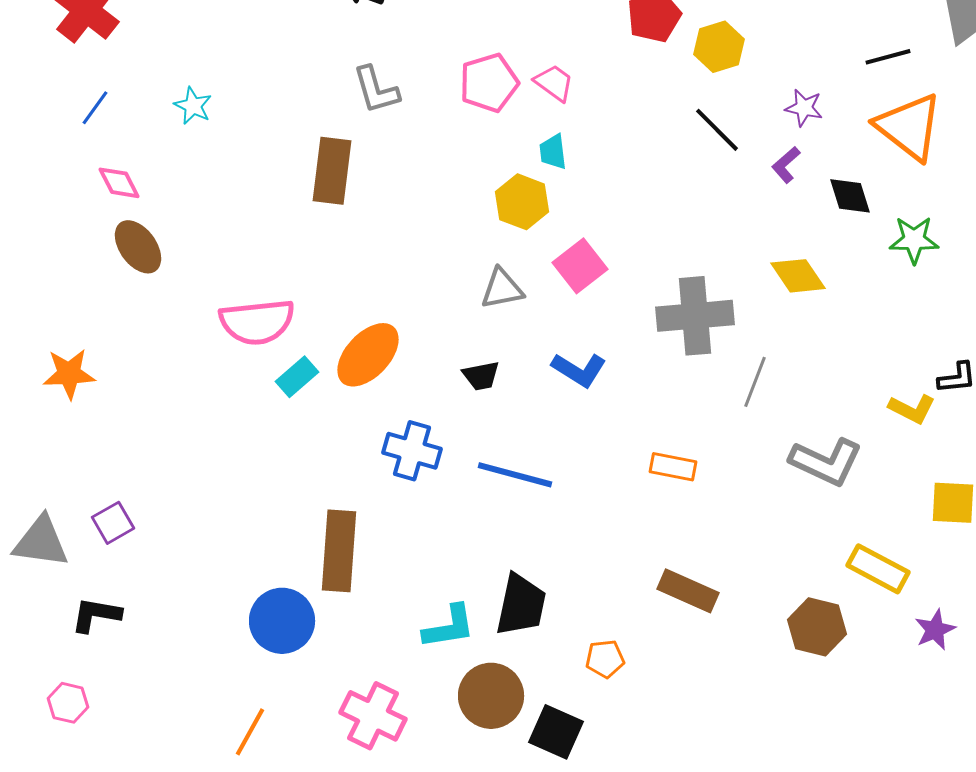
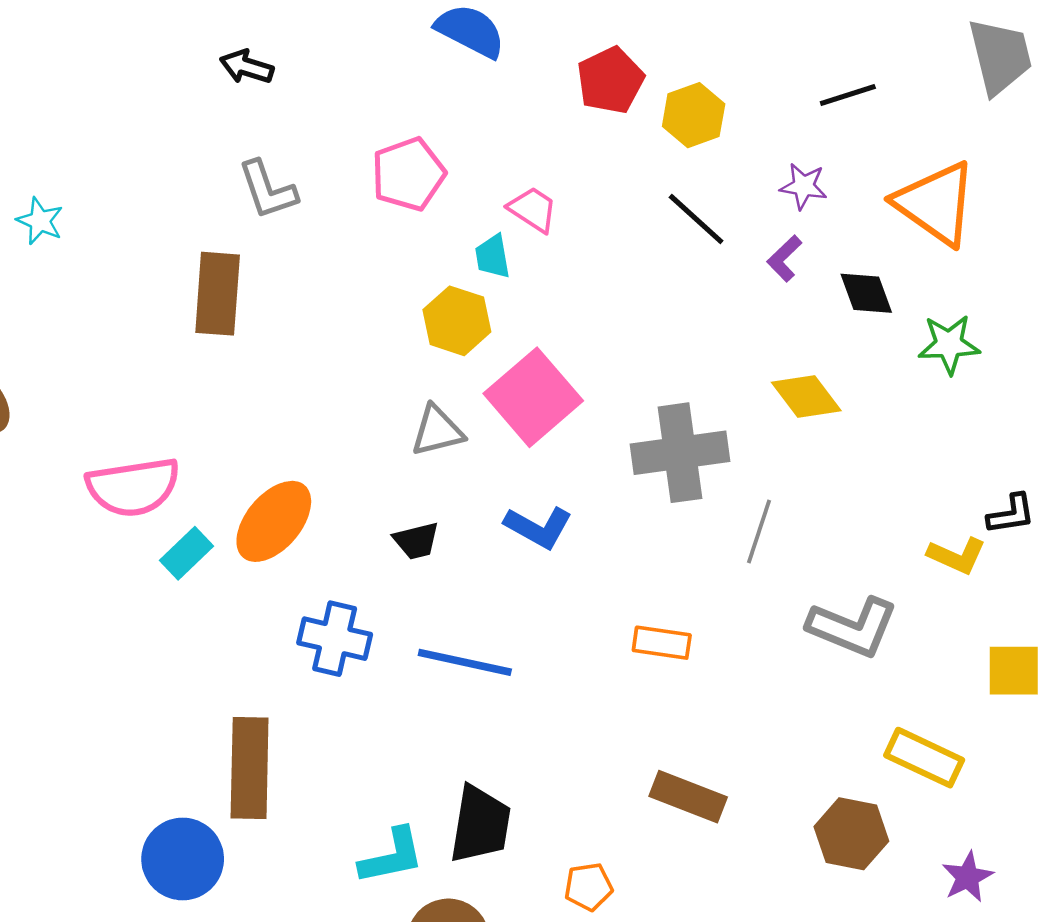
black line: (888, 57) -> (848, 95), moved
pink trapezoid: (554, 83) -> (533, 209), moved
pink square: (580, 266) -> (533, 397), size x1.4
purple star: (935, 630) -> (967, 877), moved

